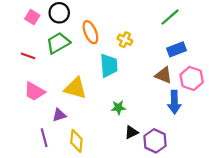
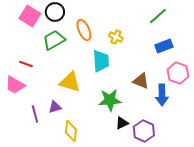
pink square: (32, 17) -> (30, 16), size x1.5
red line: (28, 56) -> (26, 64), moved
brown triangle: (164, 75) -> (141, 81), moved
pink trapezoid: (34, 91) -> (15, 85), moved
green star: (118, 108) -> (110, 100), size x1.6
purple line: (44, 138) -> (35, 114), moved

